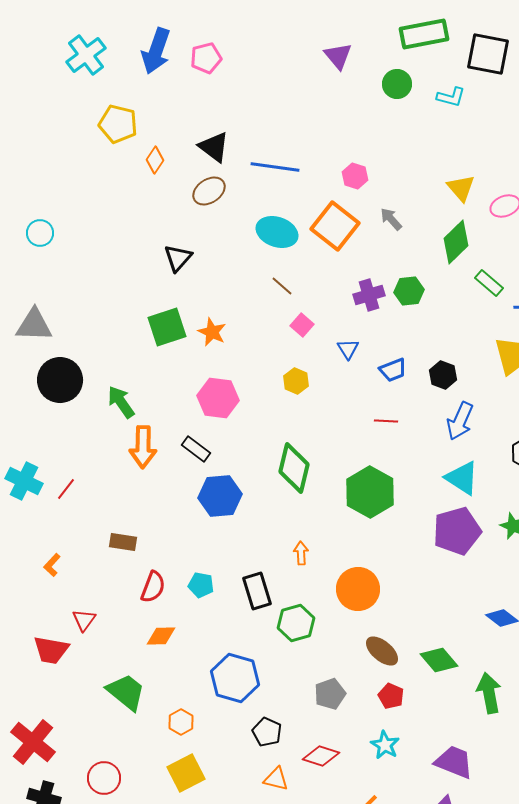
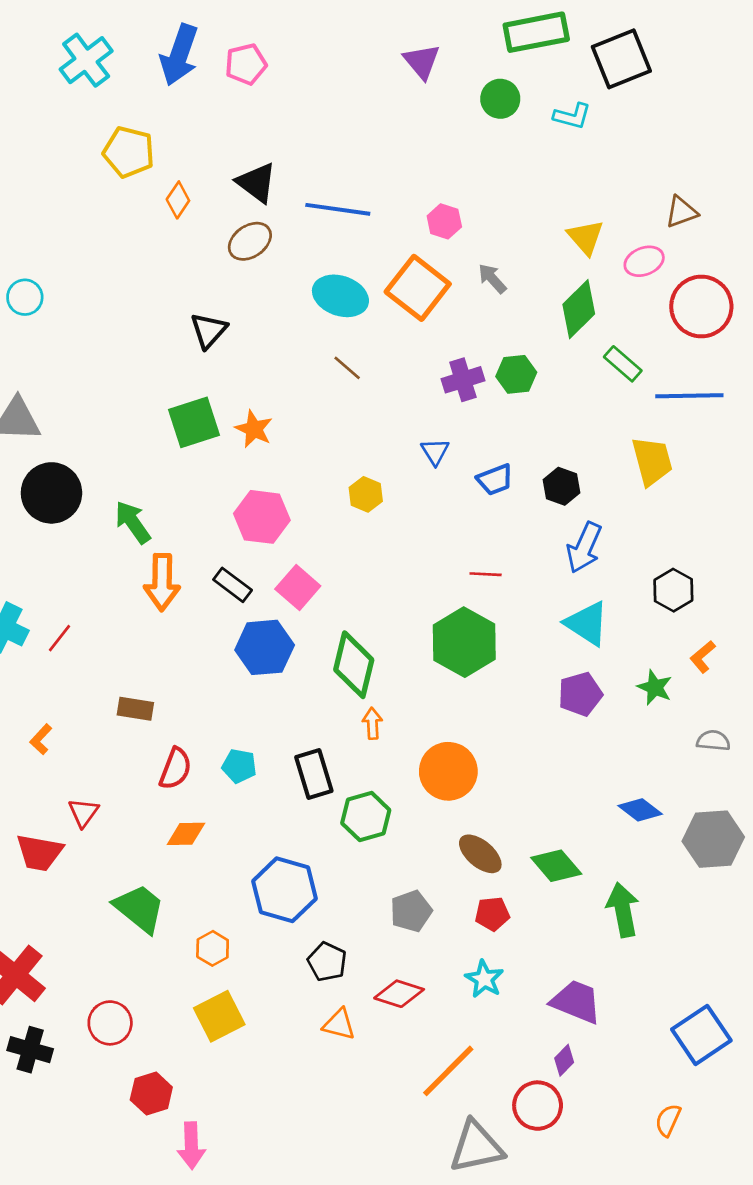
black square: (488, 54) -> (621, 59), turned -33
pink square: (302, 325) -> (298, 588), moved, size x1.4
red line: (386, 421) -> (486, 574), moved
green diamond: (294, 468) -> (354, 665), moved
purple pentagon: (457, 531) -> (580, 694), size x0.7
red pentagon: (391, 696) -> (492, 914), turned -30

